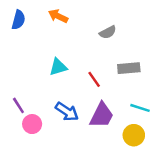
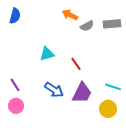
orange arrow: (58, 16) -> (70, 15), moved
gray rectangle: (129, 68) -> (112, 24), moved
pink circle: (32, 124) -> (16, 106), moved

